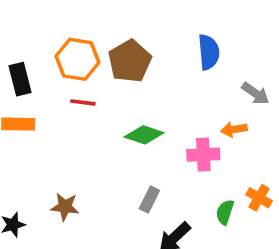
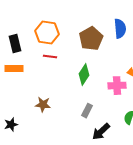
brown pentagon: (130, 61) -> (91, 39), moved
green diamond: (144, 135) -> (84, 75), turned -75
brown star: (65, 207) -> (43, 105), moved

